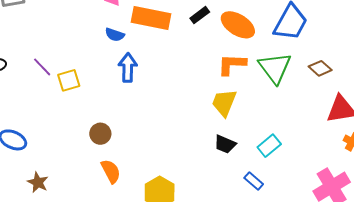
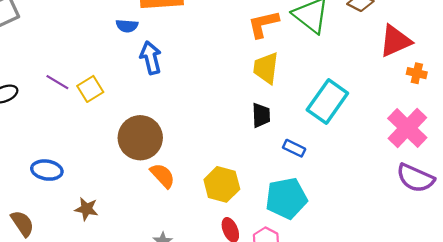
brown circle: (100, 134) -> (140, 138), size x1.8
black trapezoid: (225, 144) -> (261, 115), moved, turned -100
cyan rectangle: (269, 146) -> (327, 102), size x1.6
blue rectangle: (254, 181) -> (294, 148), moved

